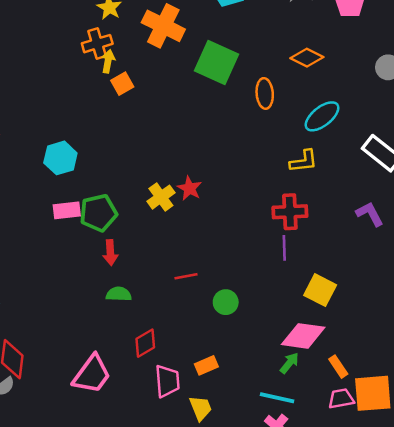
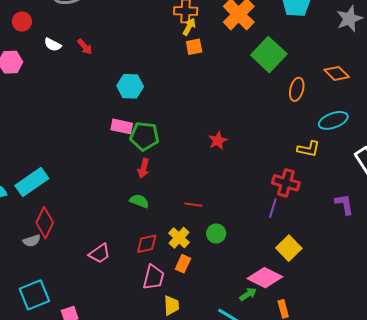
yellow cross: (161, 197) -> (179, 238), moved, turned -30
orange rectangle: (206, 365) -> (183, 264), moved, turned -60
pink trapezoid: (92, 374) -> (100, 254), size x0.7

